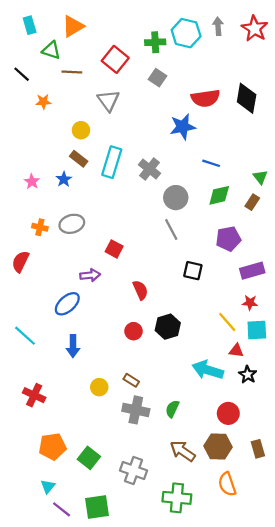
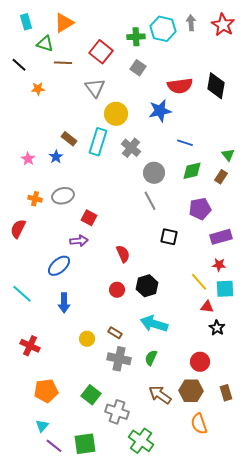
yellow circle: (81, 130) -> (116, 114), moved, size x1.5
red square: (114, 249) -> (89, 218), moved
cyan arrow: (208, 370) -> (154, 324), moved
green square: (89, 458) -> (91, 395), moved
green cross: (177, 498) -> (141, 441), moved, turned 30

